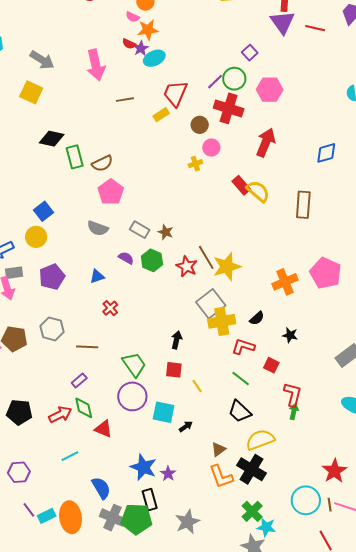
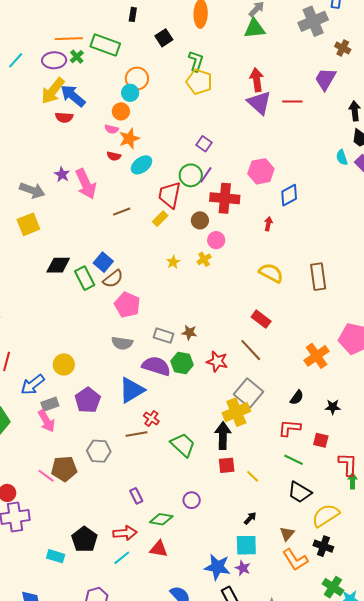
purple star: (141, 48) -> (62, 174), moved
purple square: (250, 53) -> (204, 144), moved
green circle: (234, 79) -> (191, 175), moved
yellow square: (31, 92) -> (28, 224), turned -35
red arrow: (266, 143) -> (268, 224), size x0.5
blue diamond: (326, 153) -> (289, 195), moved
red rectangle: (241, 185) -> (261, 319), moved
blue square: (44, 211) -> (103, 262), moved
brown line: (206, 257) -> (251, 350), moved
purple semicircle: (126, 258) -> (156, 366), size x1.8
yellow star: (227, 267) -> (173, 262), moved, size x0.5
blue triangle: (97, 276) -> (132, 390), size x1.8
yellow cross: (222, 321) -> (236, 412), moved
black arrow: (177, 340) -> (223, 436), size x1.5
brown line: (87, 347) -> (137, 434), moved
green trapezoid: (134, 365) -> (183, 445), moved
purple rectangle: (79, 380) -> (136, 496), turned -63
purple circle: (132, 396) -> (192, 500), size x0.6
green diamond: (84, 408) -> (161, 519), moved, turned -55
black pentagon: (19, 412) -> (84, 539), turned -30
cyan square: (164, 412) -> (246, 545), moved
red arrow: (60, 414) -> (125, 533), turned 35
red triangle: (103, 429) -> (159, 549), moved
cyan line: (70, 456) -> (122, 558), moved
black cross: (251, 469) -> (323, 546), size x0.7

